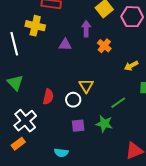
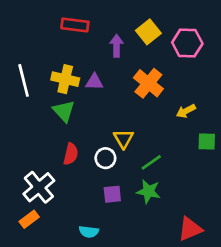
yellow cross: (35, 26) -> (65, 79), moved
purple arrow: (86, 29) -> (117, 46), moved
orange cross: (104, 46) -> (148, 83), size x1.5
green triangle: (15, 83) -> (64, 111), moved
green line: (118, 103) -> (151, 162), moved

